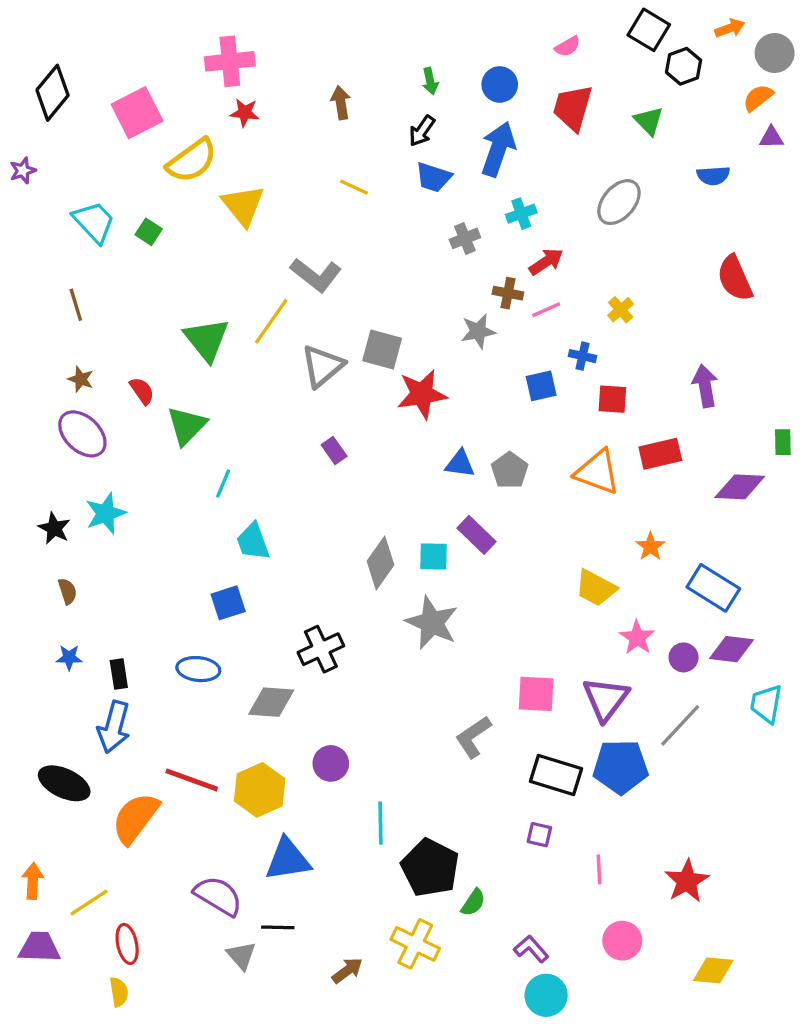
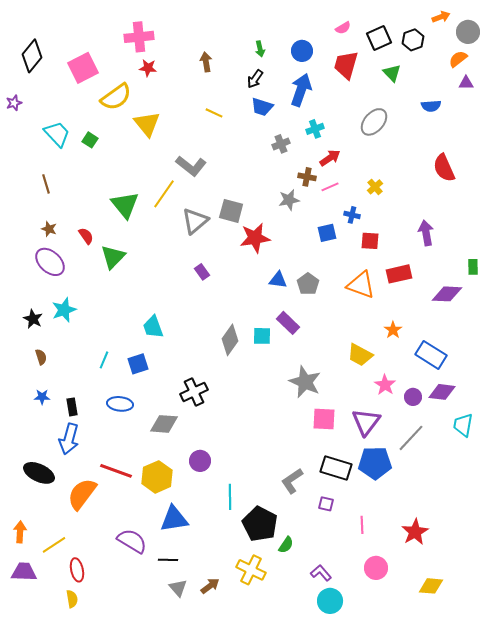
black square: (649, 30) -> (379, 38), moved, turned 35
cyan line: (223, 484) -> (104, 360), moved
gray star: (432, 623) -> (305, 382), moved
gray L-shape: (473, 737) -> (292, 481), moved
gray triangle: (241, 956) -> (178, 588), moved

